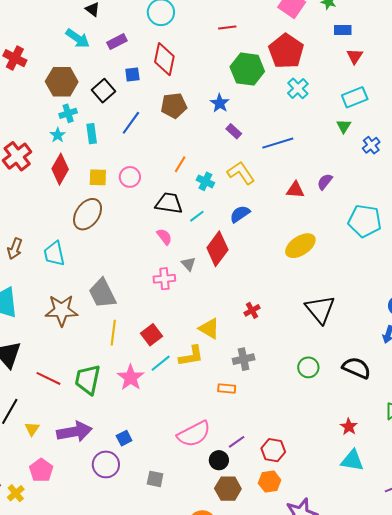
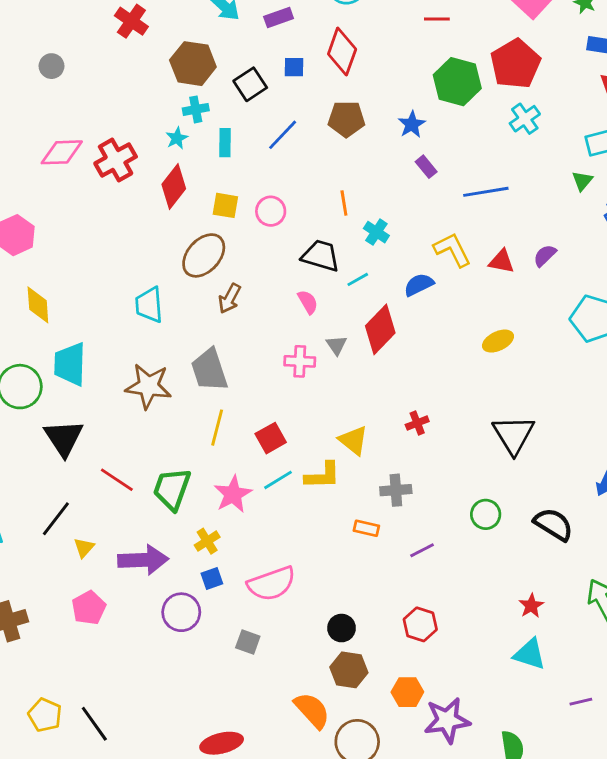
orange line: (180, 164) -> (344, 203), turned -48
yellow L-shape: (241, 173) -> (452, 250), moved
yellow ellipse: (300, 246) -> (498, 341), size x0.7
brown arrow: (15, 249) -> (230, 298), moved
pink semicircle: (194, 434) -> (272, 584), moved
purple line: (237, 442) -> (422, 550), moved
orange hexagon: (270, 482) -> (407, 692), moved
yellow cross: (16, 493) -> (207, 541), moved

